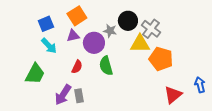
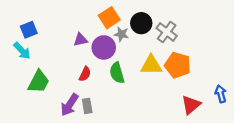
orange square: (77, 16) -> (109, 18), moved
blue square: (46, 24) -> (29, 30), moved
yellow triangle: (140, 44) -> (151, 65), moved
cyan arrow: (49, 46) -> (22, 51), moved

